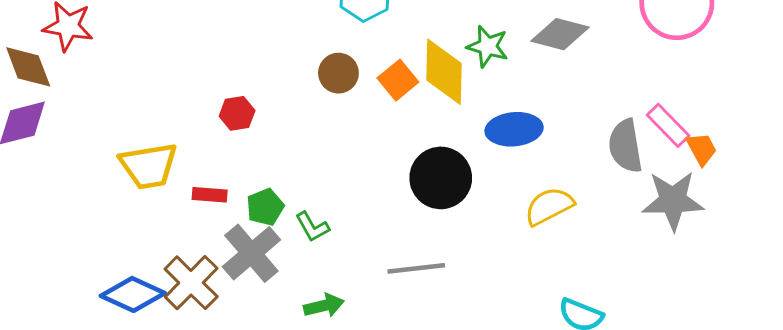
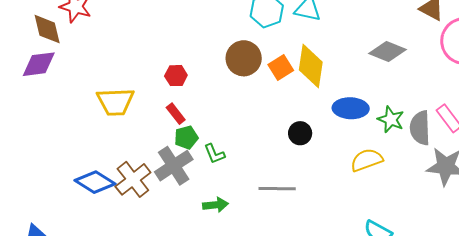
green star: (488, 46) -> (391, 119), moved
brown circle: (338, 73) -> (244, 58), size x1.4
black circle: (441, 178) -> (300, 133), size x0.6
red rectangle: (210, 195) -> (176, 114), moved, turned 40

